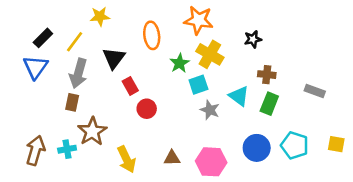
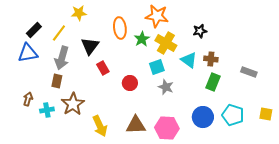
green star: (180, 63) -> (142, 39), moved
blue triangle: (35, 67) -> (28, 53), turned 45
cyan triangle: (239, 96) -> (189, 60), moved
red circle: (147, 109) -> (130, 83), moved
cyan cross: (67, 149) -> (47, 110), moved
brown arrow: (35, 150) -> (28, 99), moved, size x0.6
brown triangle: (172, 158) -> (136, 125), size x1.5

